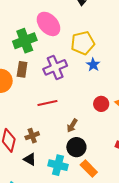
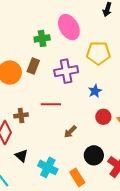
green cross: (25, 41) -> (42, 38), size x0.7
blue star: (93, 65) -> (95, 91), moved
brown cross: (32, 136) -> (21, 115), moved
black circle: (76, 147) -> (94, 155), moved

